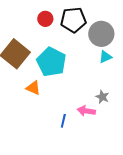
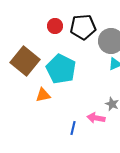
orange triangle: (33, 88) -> (43, 95), turned -35

